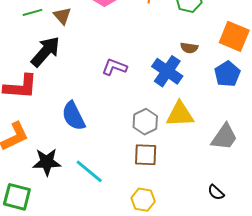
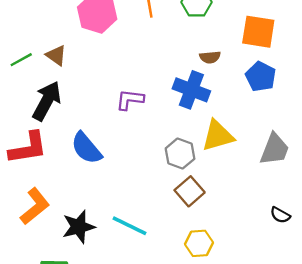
blue semicircle: (73, 116) -> (86, 148), moved
brown square: (146, 155) -> (190, 191), turned -30

